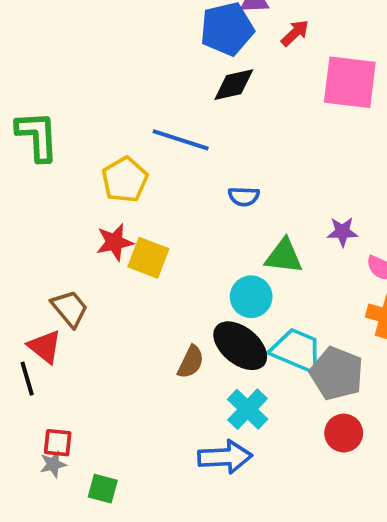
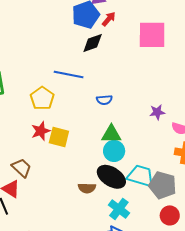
red arrow: (295, 33) -> (109, 19), moved
green triangle: (284, 256) -> (111, 134), moved
brown semicircle: (191, 362) -> (87, 188), turned 72

